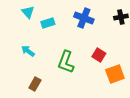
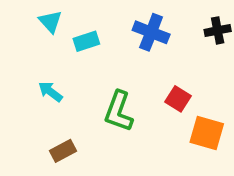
orange square: (115, 74) -> (207, 133), turned 36
brown rectangle: (35, 84) -> (63, 151), turned 32

